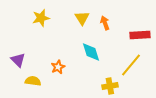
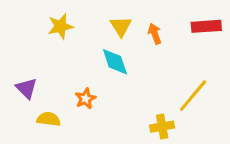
red rectangle: (140, 35) -> (206, 26), moved
cyan diamond: (91, 52) -> (115, 62), moved

